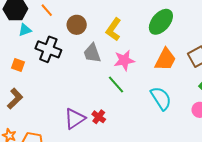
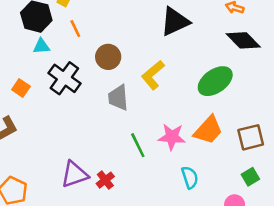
pink star: (124, 60) -> (172, 137), moved
cyan semicircle: (161, 98) -> (190, 177), size x0.7

